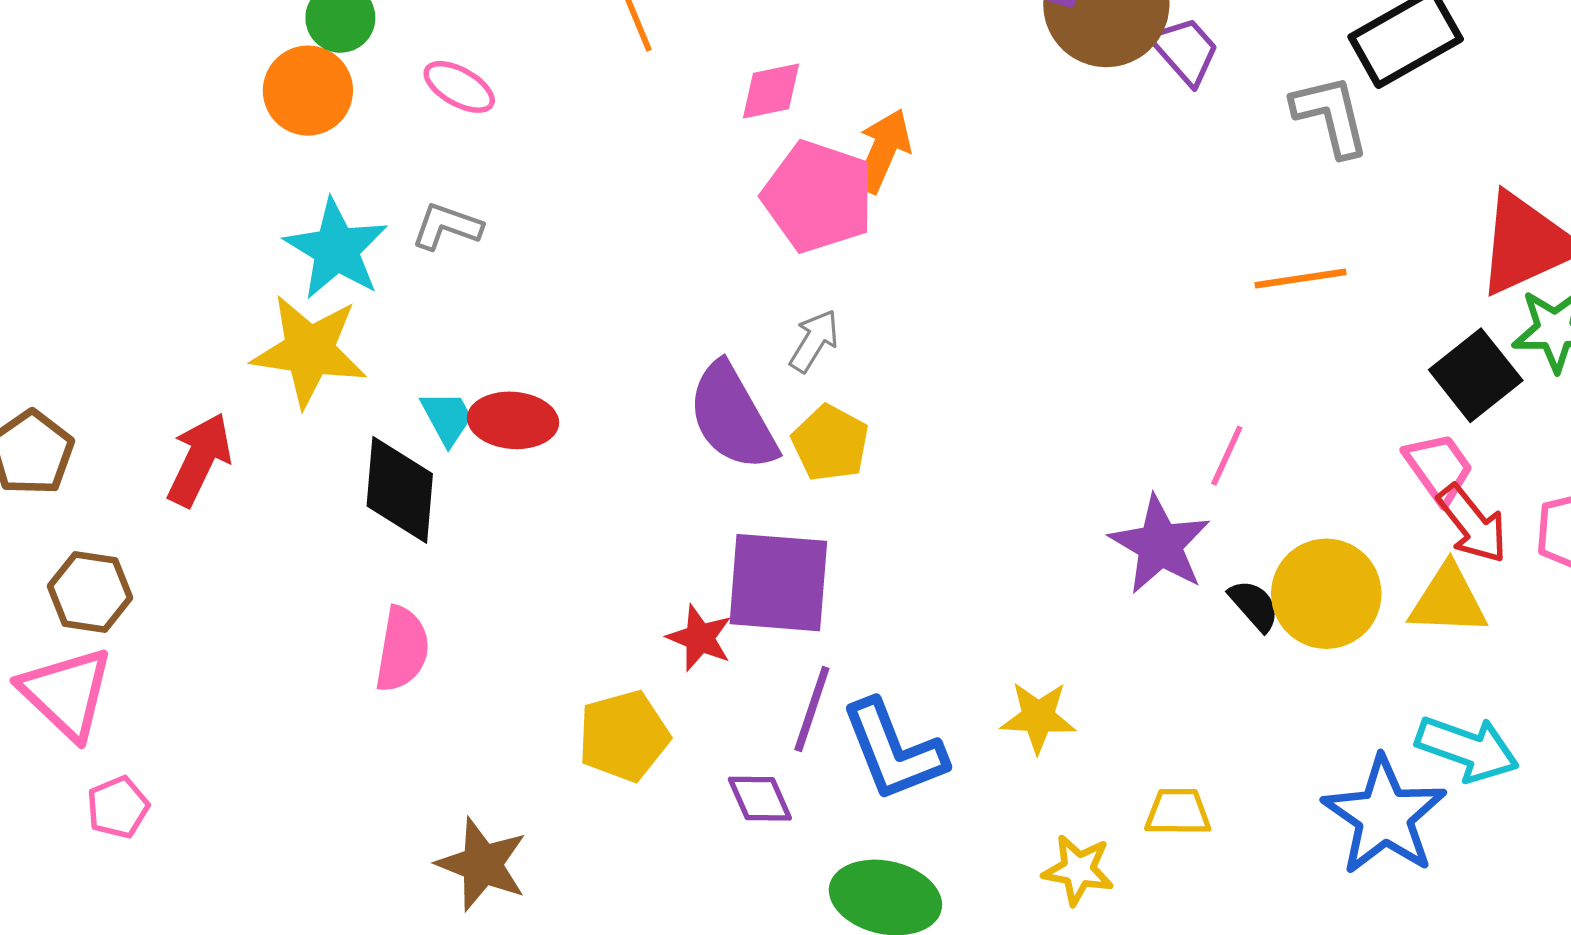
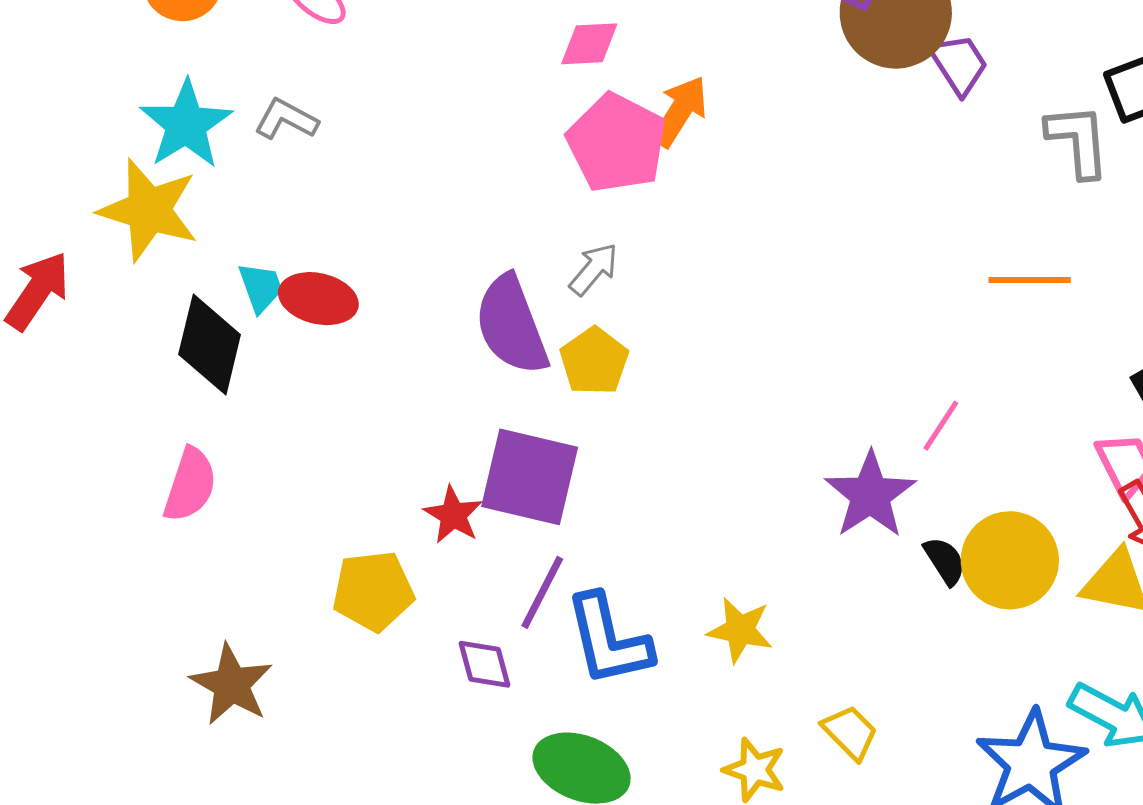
yellow trapezoid: (1178, 812) -> (850, 732), turned 36

